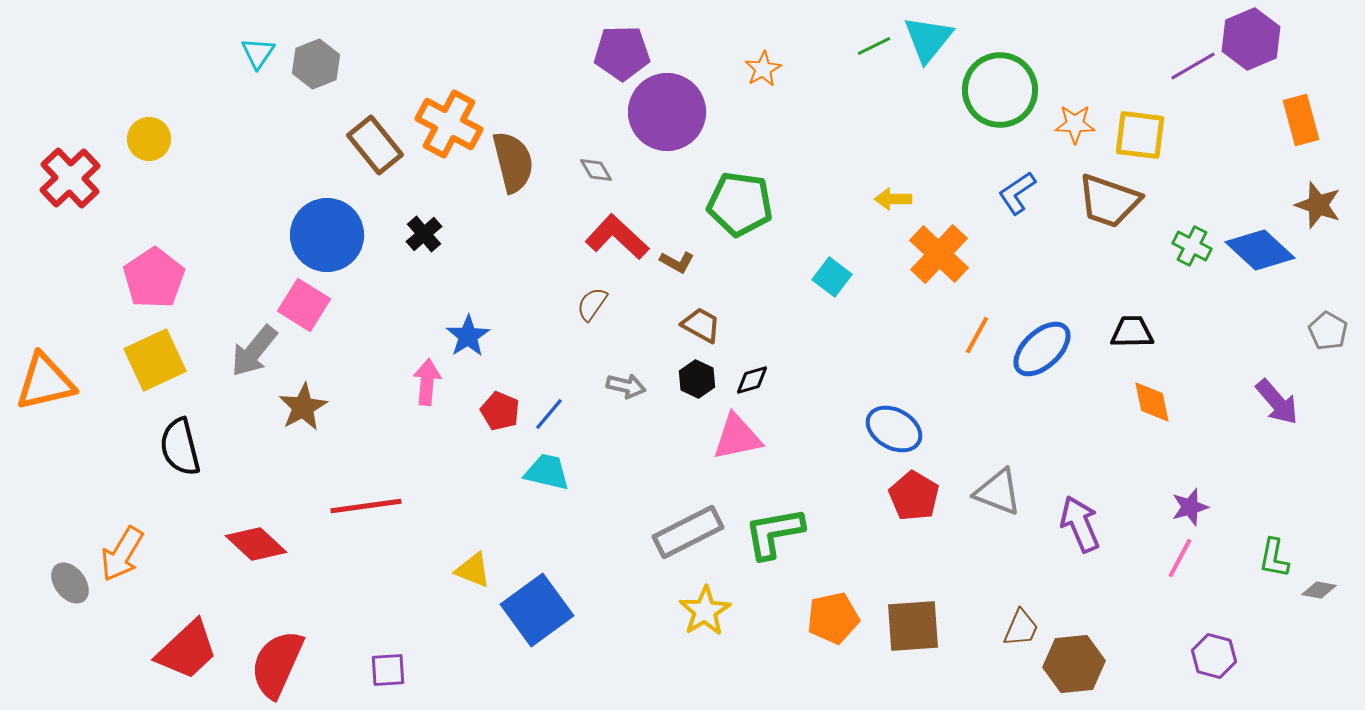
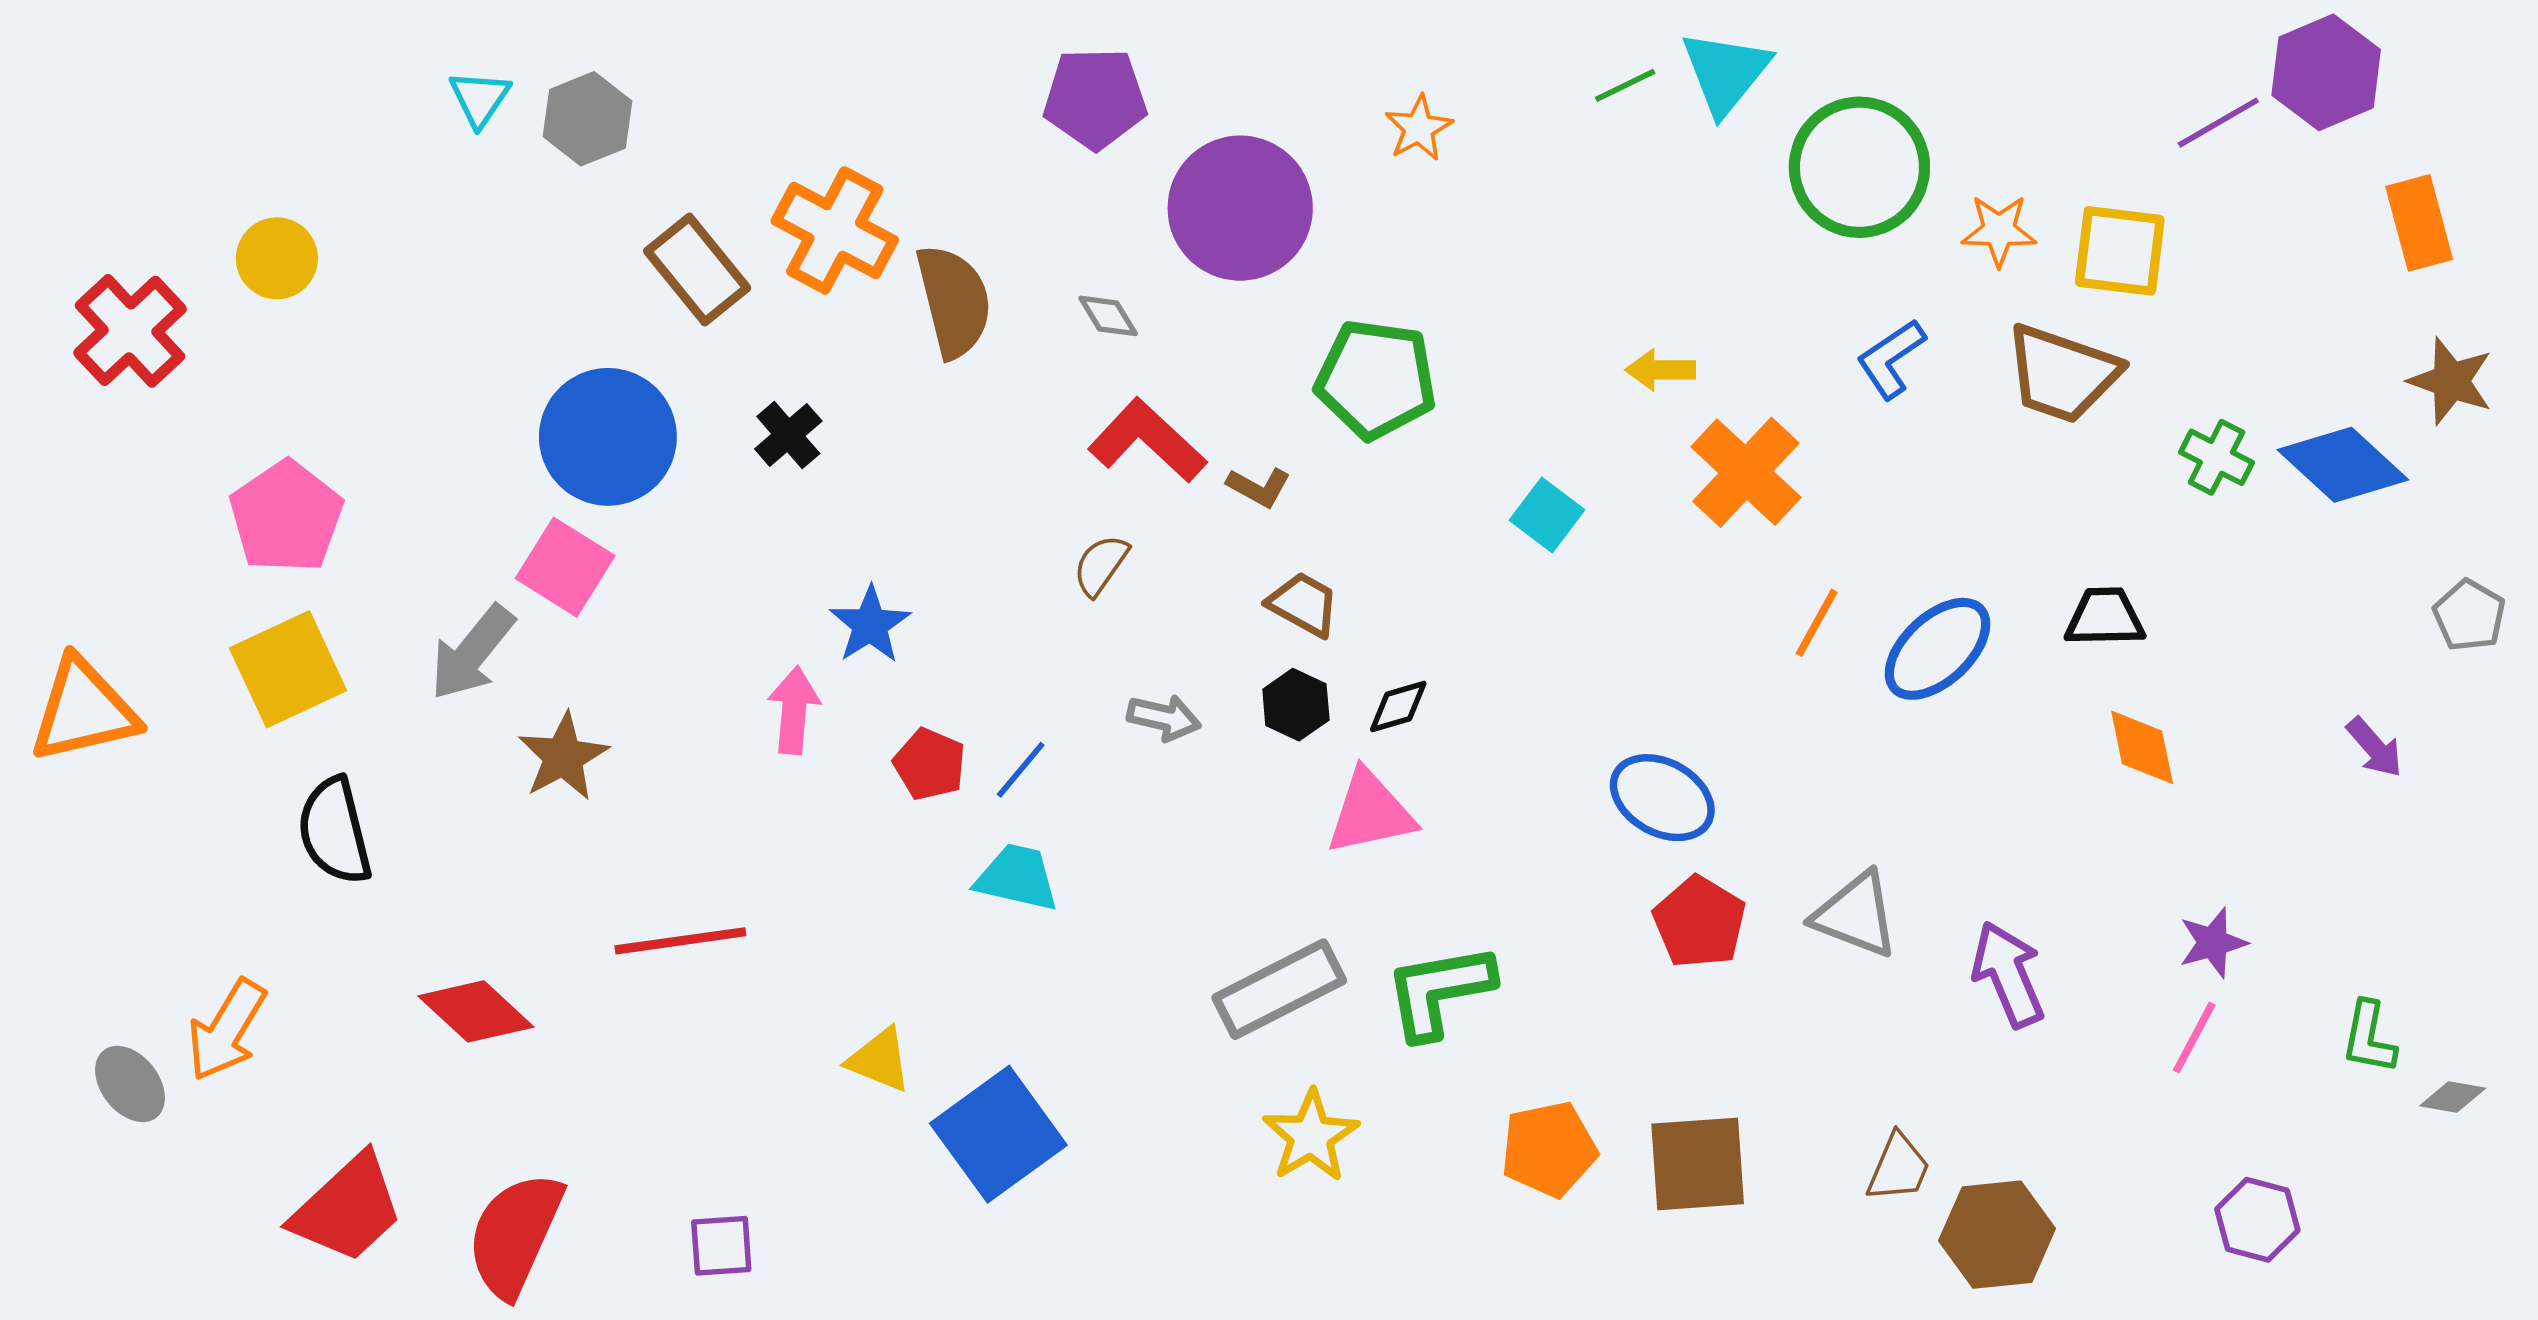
purple pentagon: (622, 53) -> (1095, 98), moved
purple arrow: (1277, 402) -> (2375, 747), size x0.7

